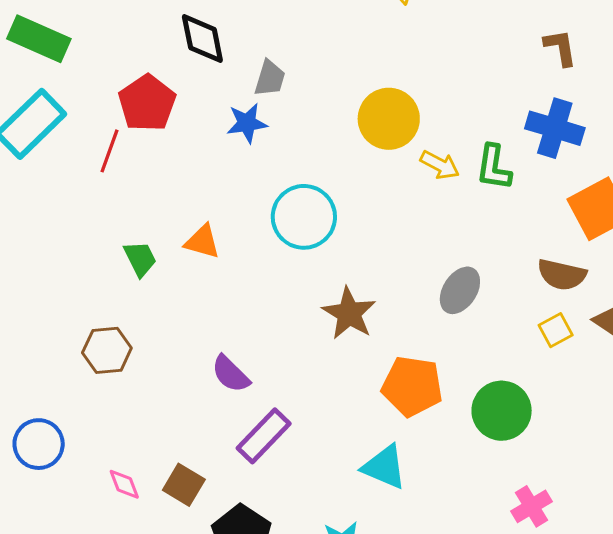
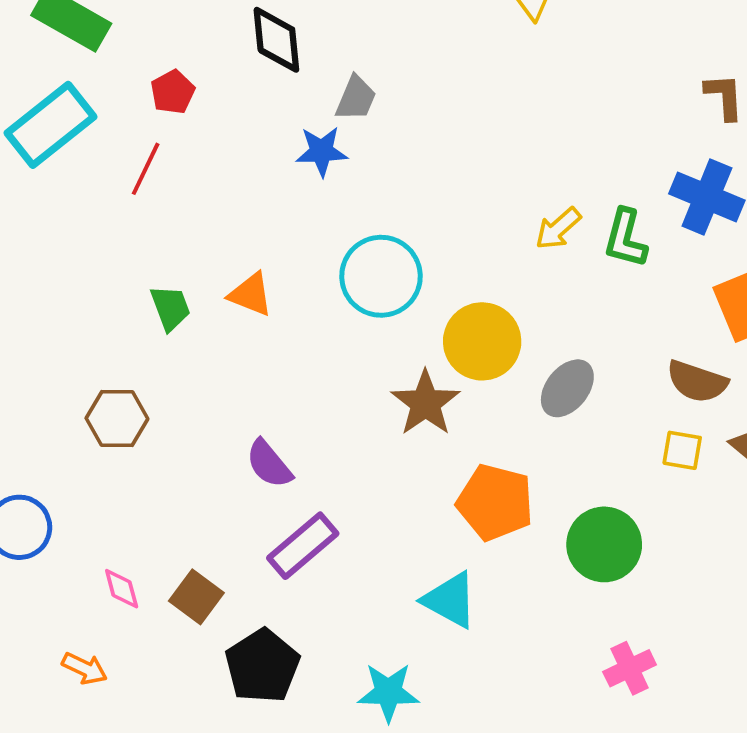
red pentagon: (147, 103) -> (173, 92), moved, size x0.6
yellow circle: (389, 119) -> (482, 341), moved
yellow arrow: (440, 165) -> (558, 228), turned 105
yellow square: (556, 330) -> (682, 450), turned 32

